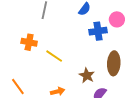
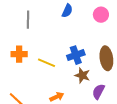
blue cross: (98, 31) -> (76, 55), moved

